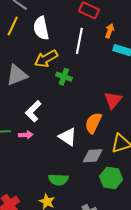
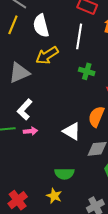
green cross: (64, 77) -> (87, 71), moved
white L-shape: (33, 111) -> (25, 109), moved

